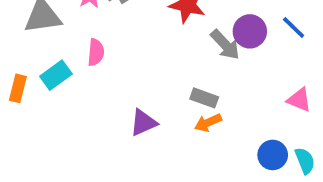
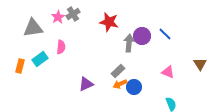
gray arrow: (225, 45) -> (129, 43), turned -132
gray rectangle: (204, 98) -> (118, 71), turned -64
blue circle: (273, 155) -> (134, 87), moved

